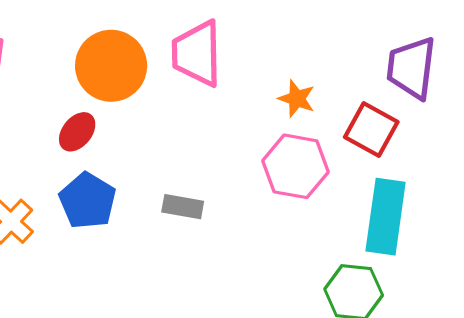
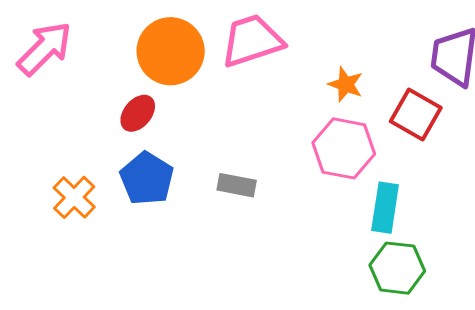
pink trapezoid: (197, 54) -> (252, 41), turned 72
cyan rectangle: (386, 217) -> (385, 208), moved, size x0.7

